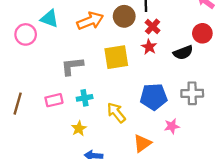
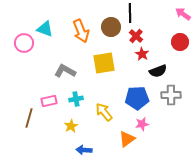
orange arrow: (90, 21) -> (81, 31), turned 90
red star: (149, 47) -> (142, 54), moved
black semicircle: (183, 53) -> (158, 71), moved
gray L-shape: (72, 66) -> (65, 71), turned 35
brown line: (18, 104) -> (29, 118), moved
pink star: (172, 126) -> (142, 124), moved

